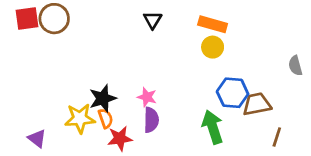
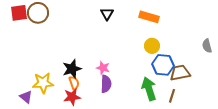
yellow circle: (213, 47) -> (152, 46), moved
yellow star: (80, 118) -> (43, 83), moved
brown line: (277, 137) -> (172, 96), moved
red star: (120, 138) -> (72, 97), moved

